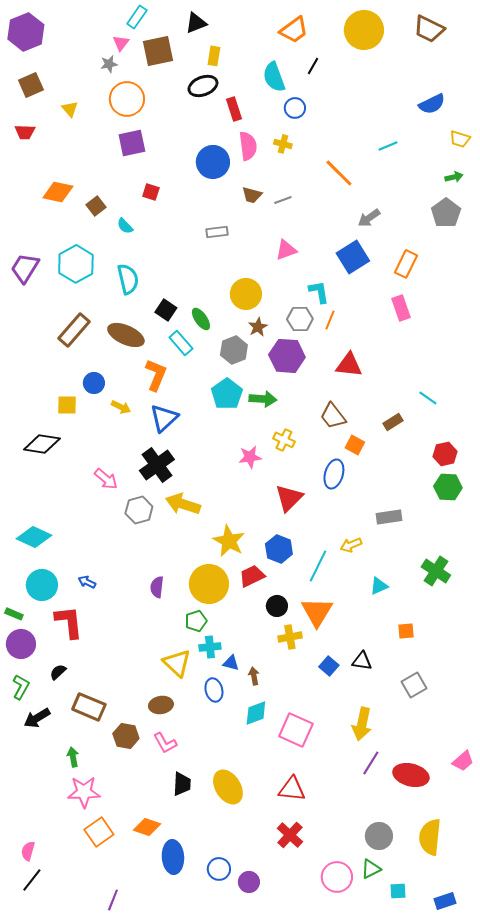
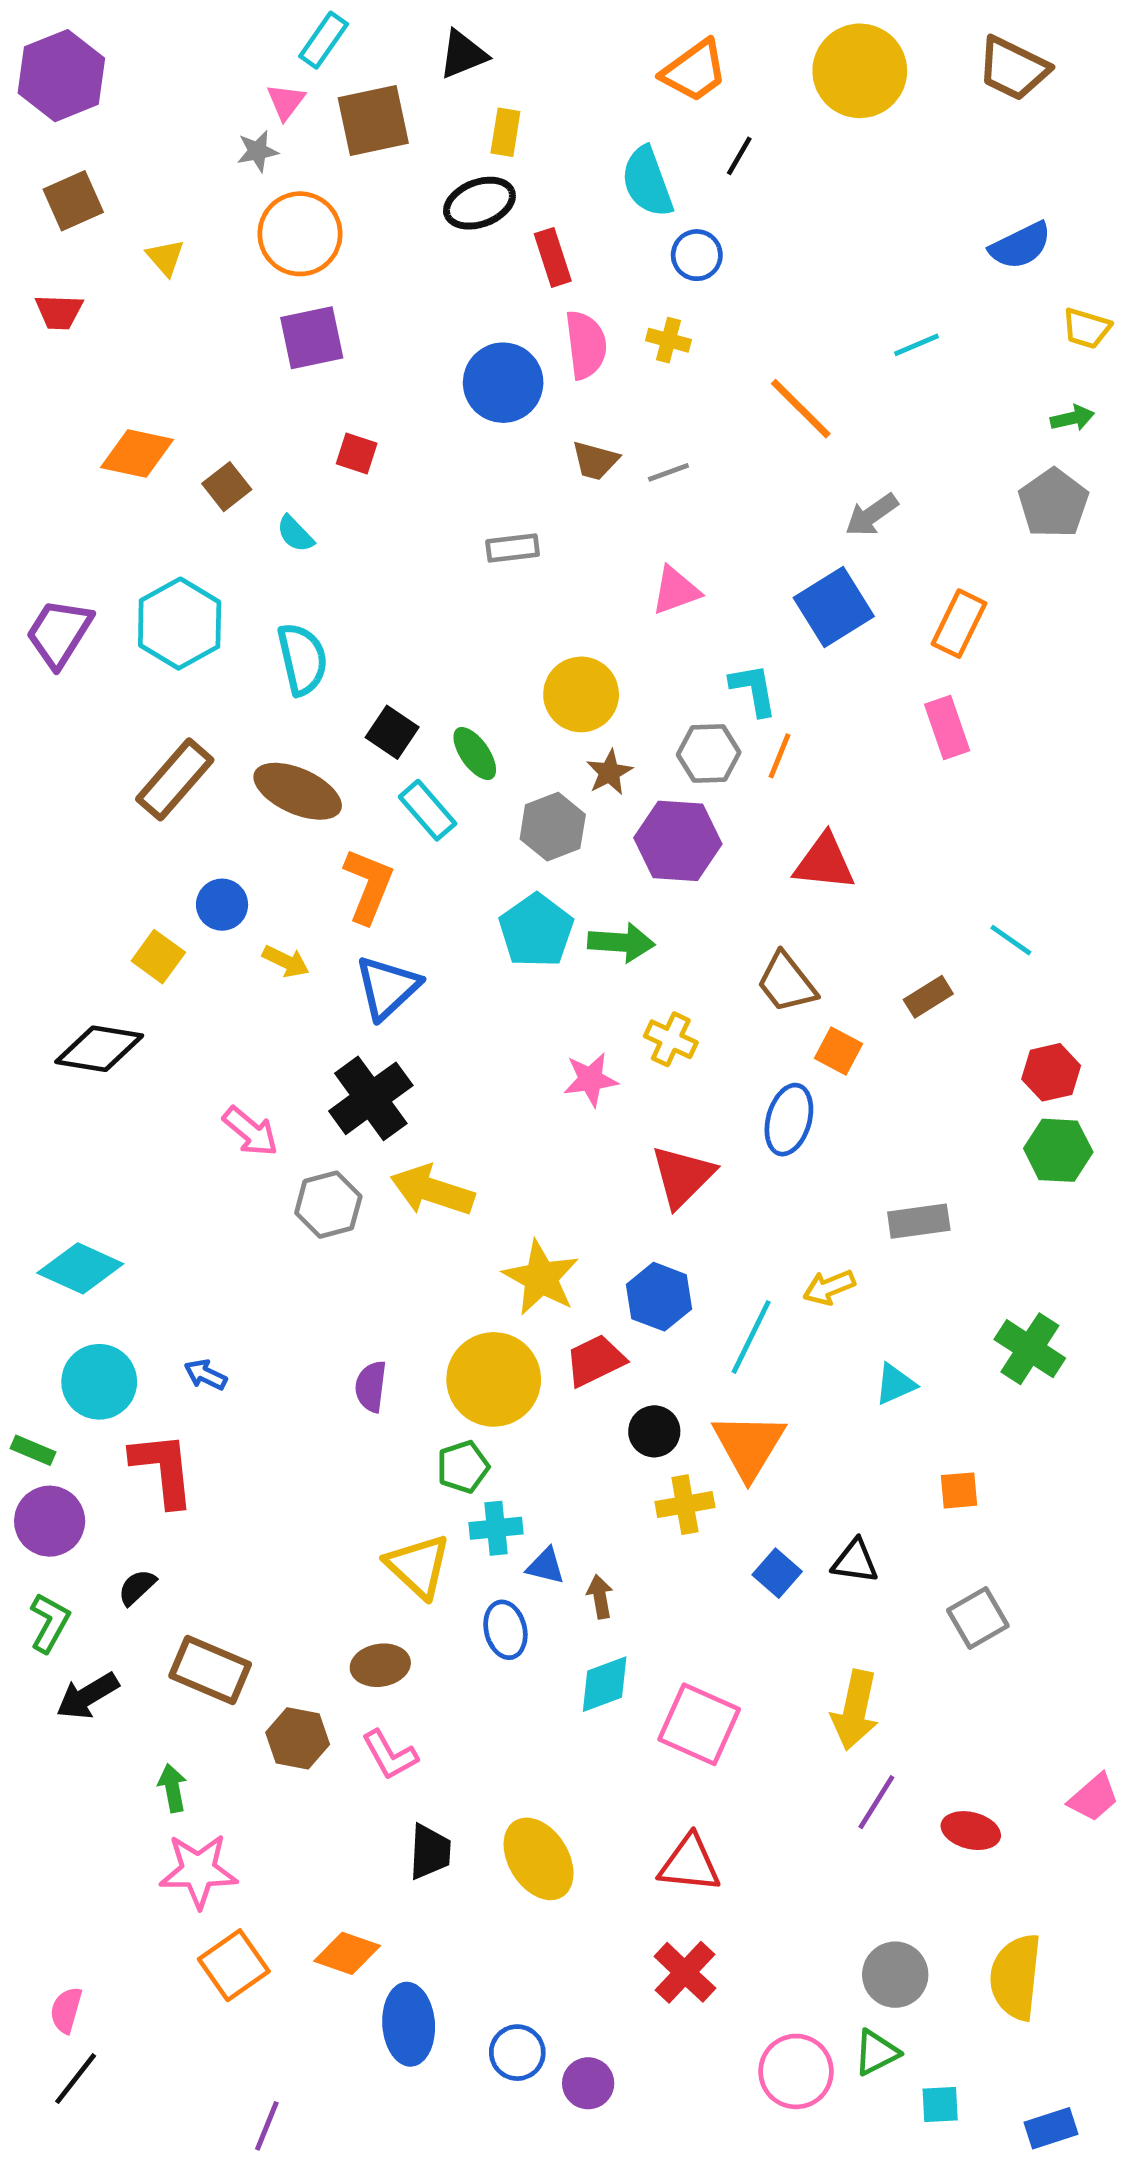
yellow square: (67, 405) -> (158, 957), turned 35
red ellipse: (411, 775) -> (971, 1831), size x0.7

